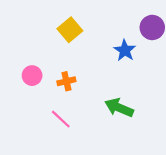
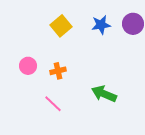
blue star: (125, 50) -> (101, 25), moved, turned 30

